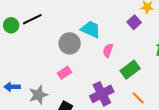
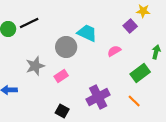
pink semicircle: (108, 50) -> (114, 51), moved, turned 40
green rectangle: (130, 70) -> (140, 73), moved
gray star: (38, 95) -> (35, 66), moved

